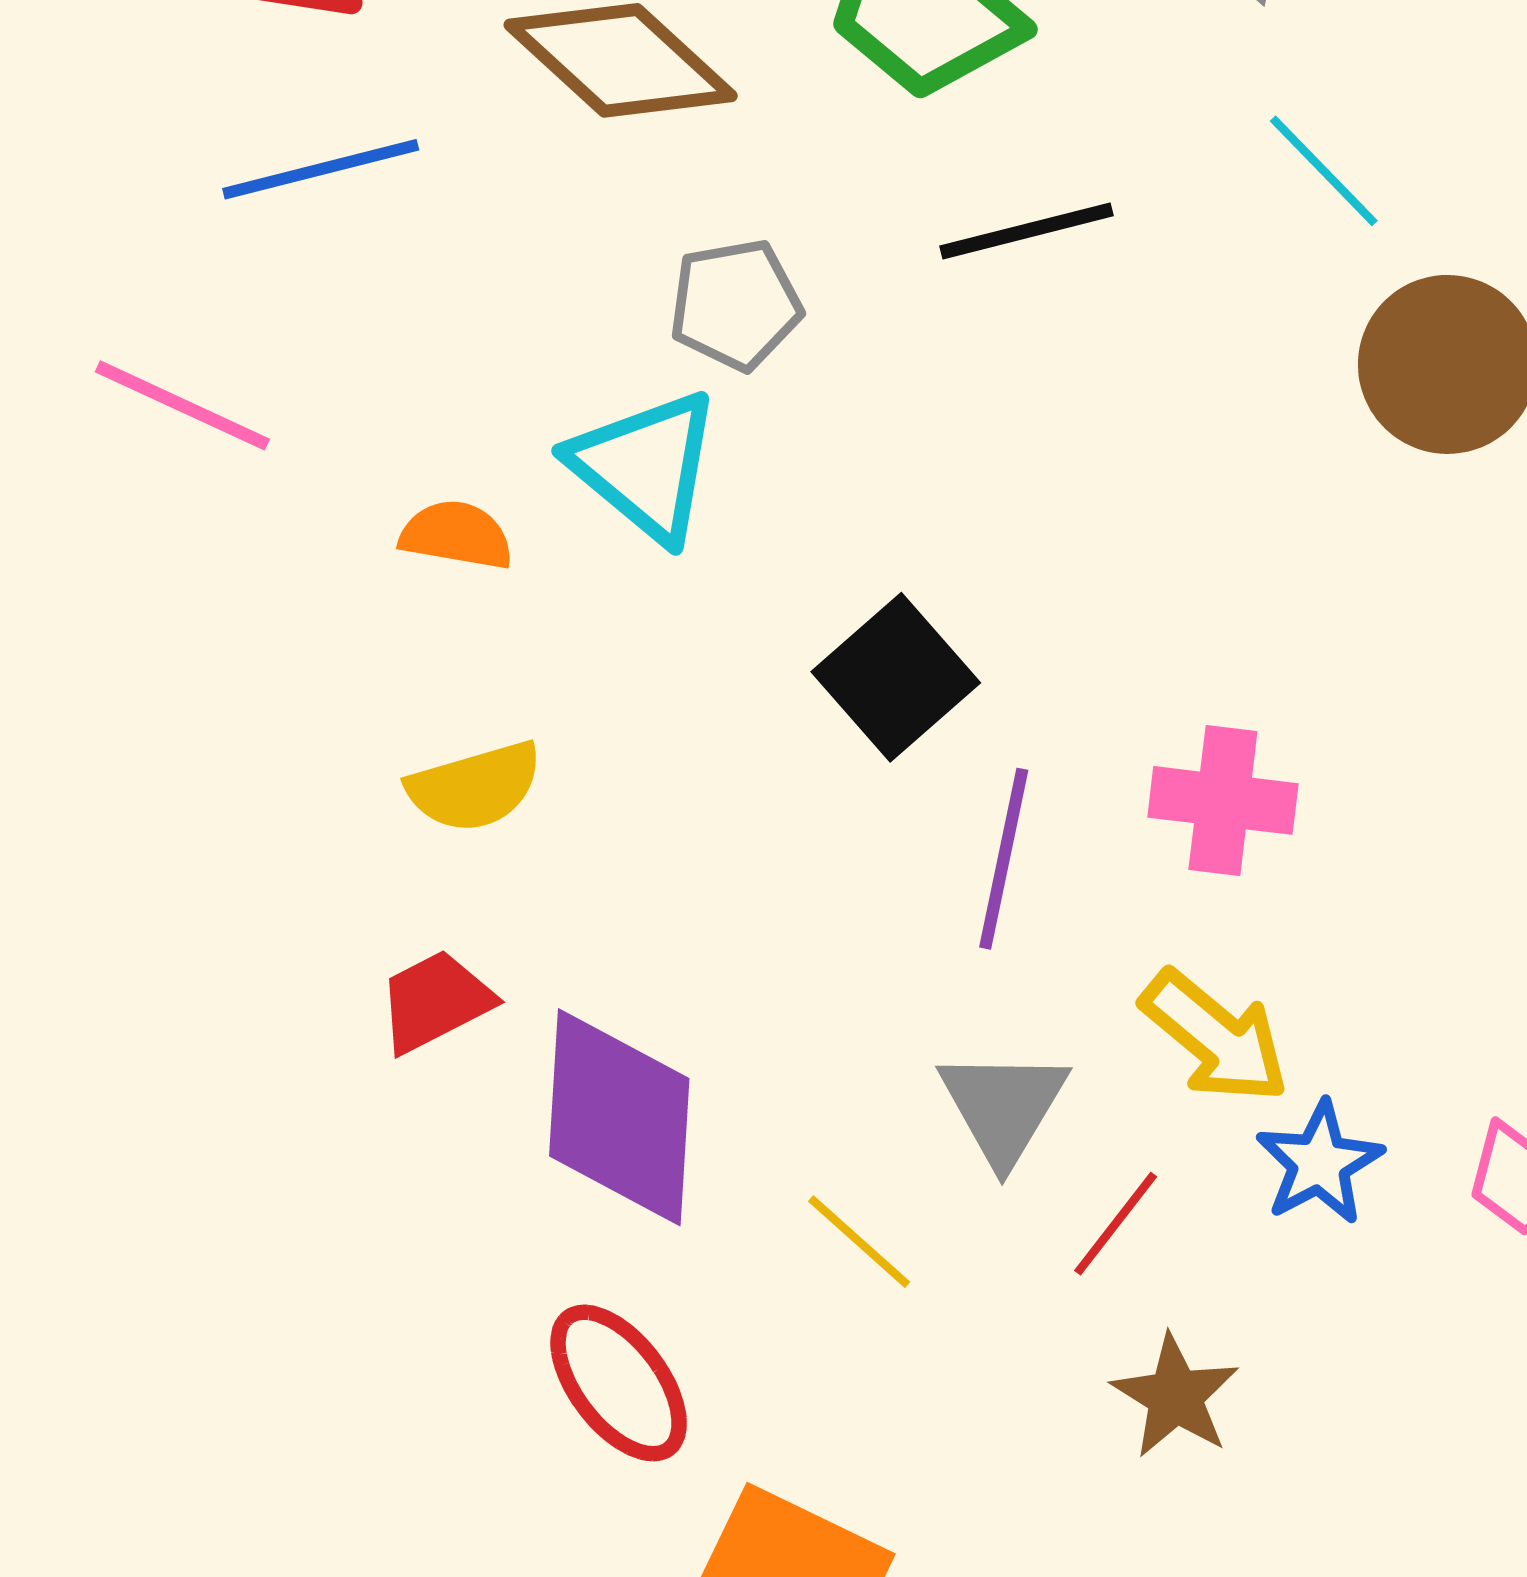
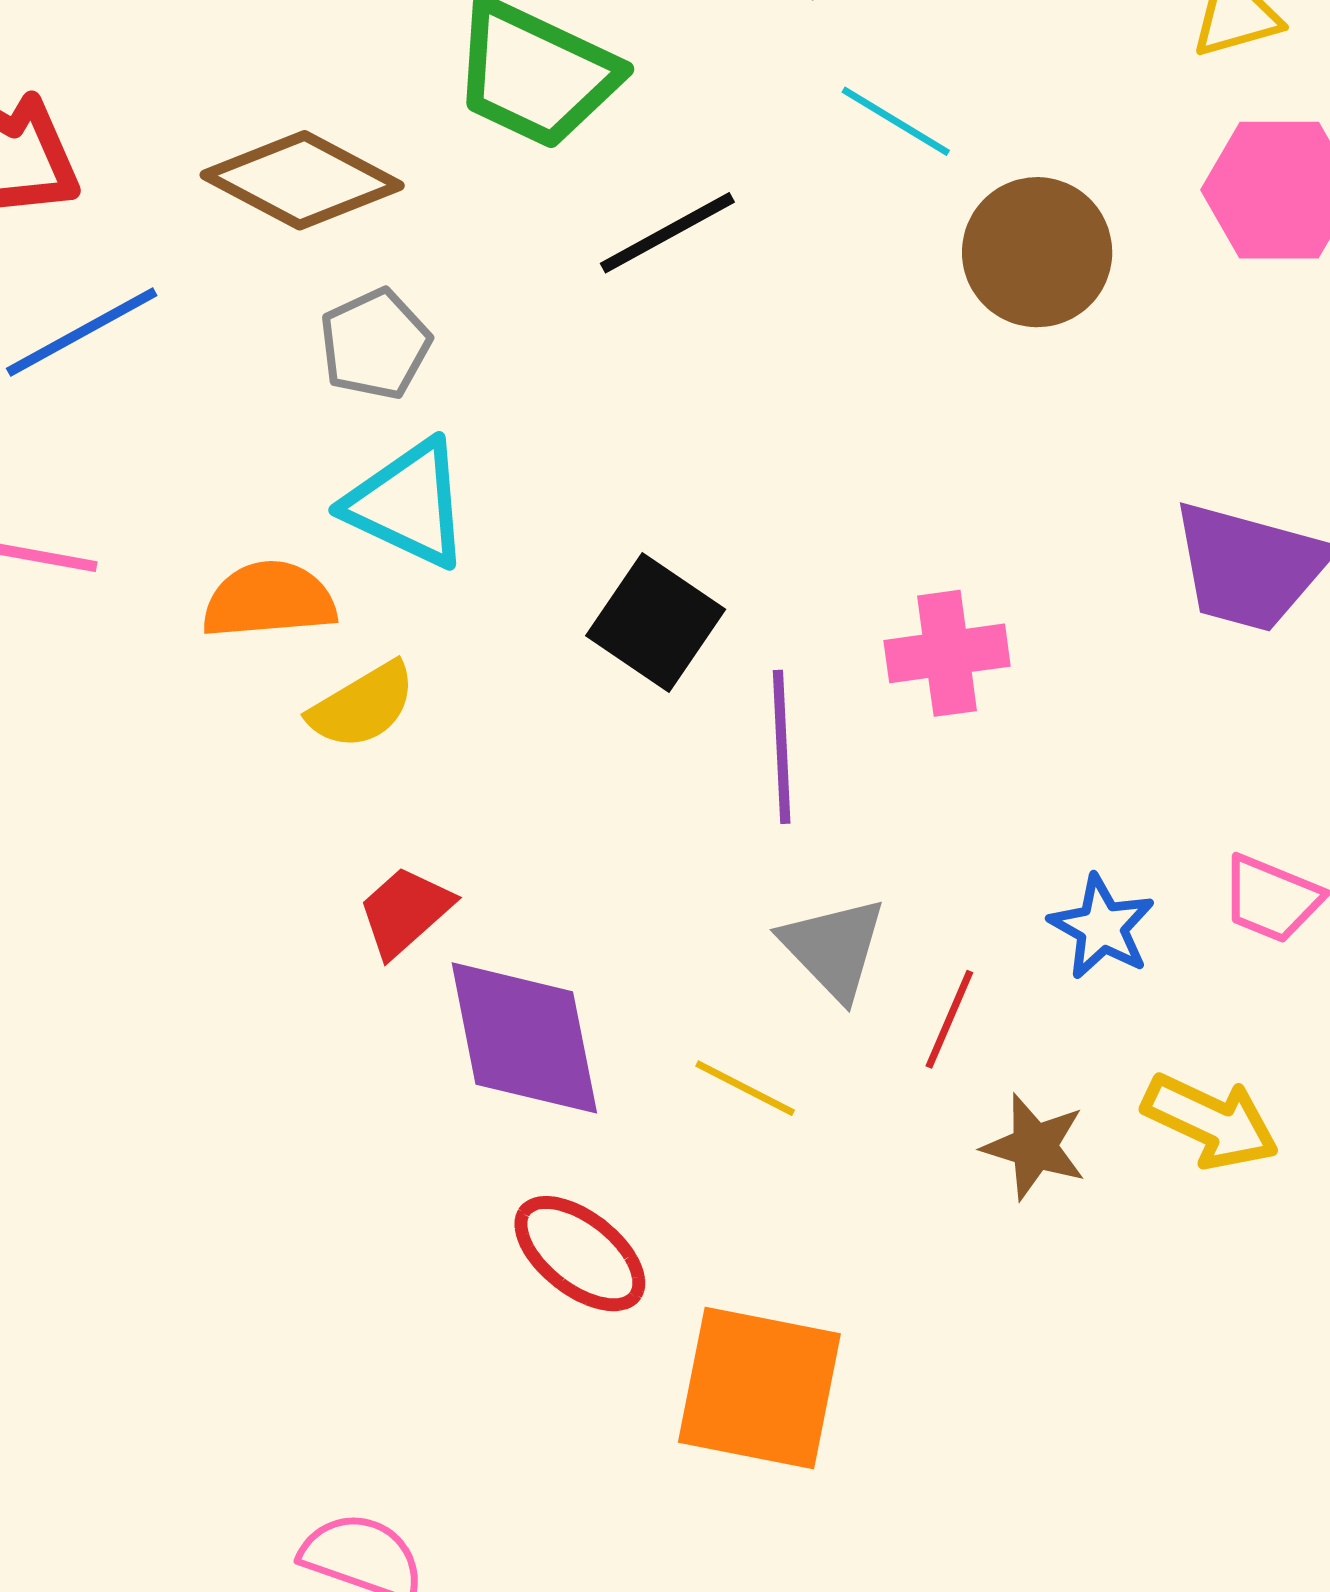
gray pentagon: (735, 305) -> (375, 344), moved
orange semicircle: (456, 535) -> (269, 600), size x1.4
yellow semicircle: (475, 787) -> (362, 706), moved
red trapezoid: (435, 1001) -> (405, 911), moved
yellow arrow: (1215, 1037) -> (1211, 1121), moved

